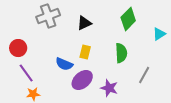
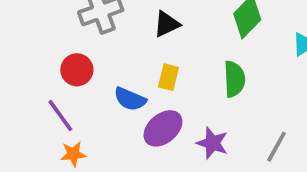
red circle: (18, 48) -> (77, 70), moved
gray line: (144, 75) -> (276, 147), moved

